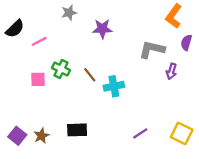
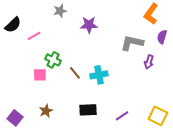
brown line: (90, 75) -> (75, 73), moved
pink square: (38, 79) -> (40, 75), moved
black rectangle: (77, 130) -> (88, 110), moved
brown star: (41, 136) -> (46, 111), moved

